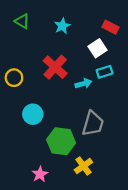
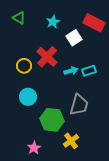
red rectangle: (110, 27) -> (94, 23), size x1.5
white square: (98, 48) -> (74, 38), moved
cyan rectangle: (105, 72) -> (89, 71), moved
yellow circle: (14, 78) -> (24, 66), moved

